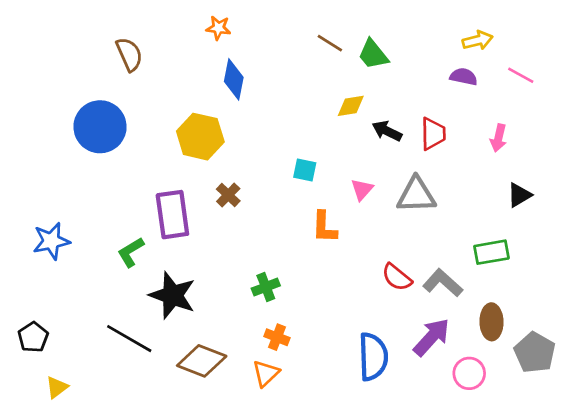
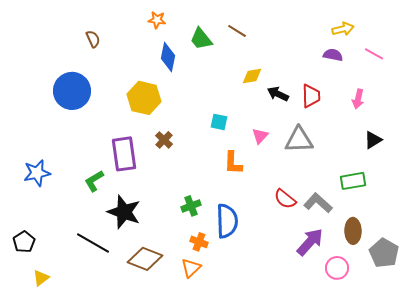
brown semicircle: (129, 54) -> (93, 39), size x0.7
green trapezoid: (373, 54) -> (201, 39), moved
blue semicircle: (373, 357) -> (227, 221), moved

